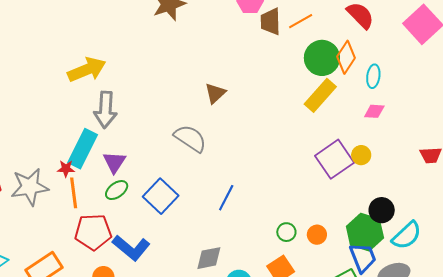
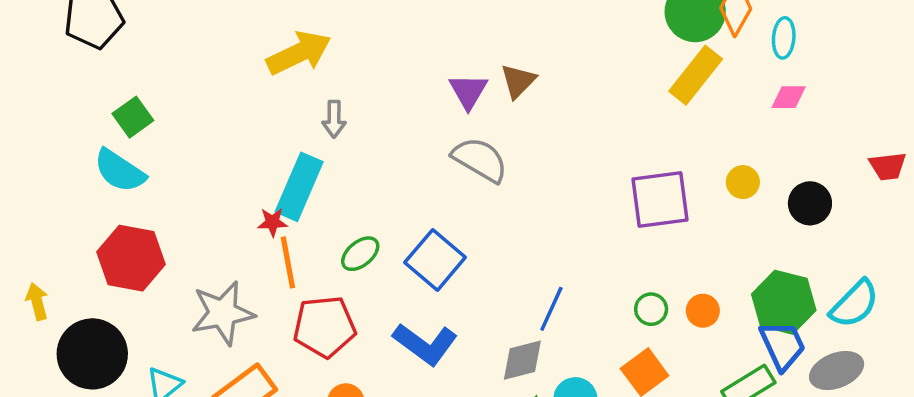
gray arrow: (105, 110) -> (334, 119), size x0.6
yellow circle: (361, 155) -> (743, 182), moved
purple square: (334, 159) -> (660, 200), moved, turned 30
purple triangle: (114, 162) -> (468, 91), moved
gray star: (30, 187) -> (223, 313), moved
blue line: (226, 198) -> (551, 309), moved
black circle: (382, 210) -> (810, 203), moved
blue L-shape: (131, 248) -> (425, 344), moved

